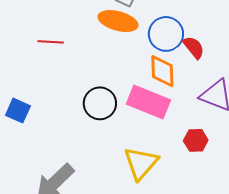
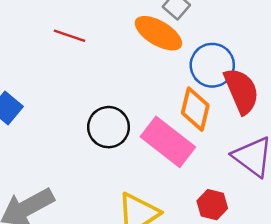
red semicircle: (194, 47) -> (241, 91), size x1.5

